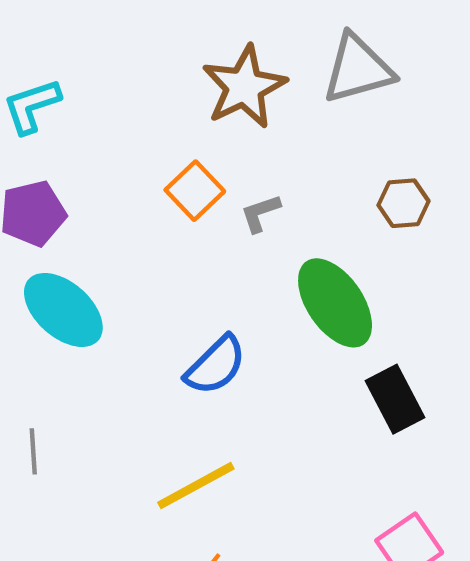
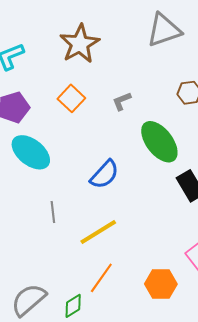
brown star: (244, 87) -> (80, 44), moved
orange square: (195, 191) -> (71, 98), moved
gray line: (33, 451) -> (53, 212), moved

